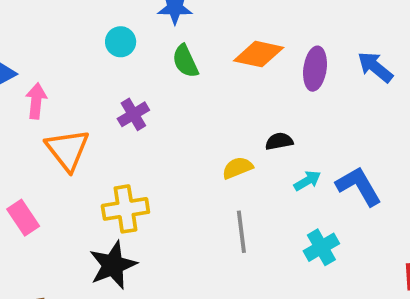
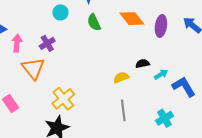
orange diamond: (259, 54) -> (132, 19), turned 40
purple cross: (133, 114) -> (47, 43), moved
cyan arrow: (307, 181) -> (161, 74), moved
yellow cross: (125, 209) -> (63, 99), turned -30

